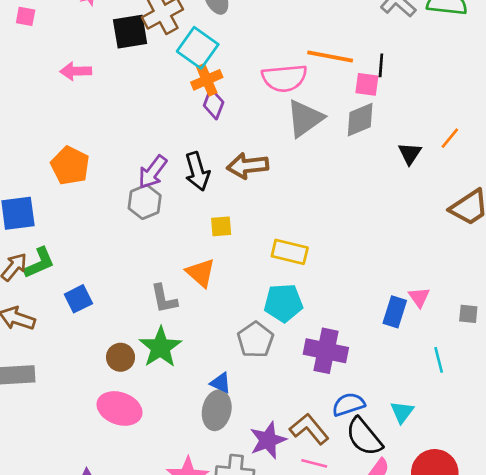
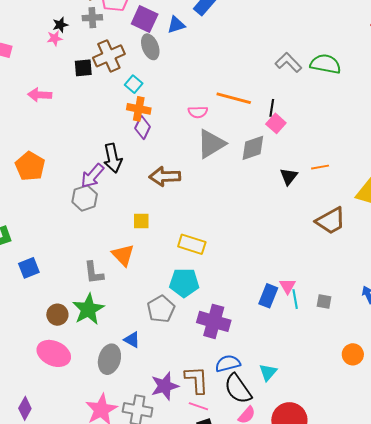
black square: (130, 32) -> (83, 68), size x0.7
cyan square: (198, 48) -> (134, 84), size x0.6
pink semicircle: (284, 78) -> (198, 112), size x0.6
orange cross: (207, 80) -> (139, 109), turned 30
pink square: (367, 84) -> (276, 123), moved, turned 30
orange line: (450, 138) -> (320, 167), turned 36
black arrow: (197, 171) -> (113, 158), moved
cyan line: (439, 360) -> (295, 299), moved
gray ellipse: (217, 410) -> (109, 359), moved
brown L-shape: (309, 429) -> (197, 380), turned 32

